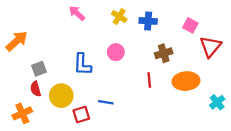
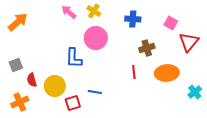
yellow cross: (119, 17) -> (94, 11), moved
orange arrow: (17, 41) -> (18, 22), moved
pink circle: (116, 52) -> (96, 38), moved, size x1.5
gray square: (39, 69) -> (16, 65), moved

